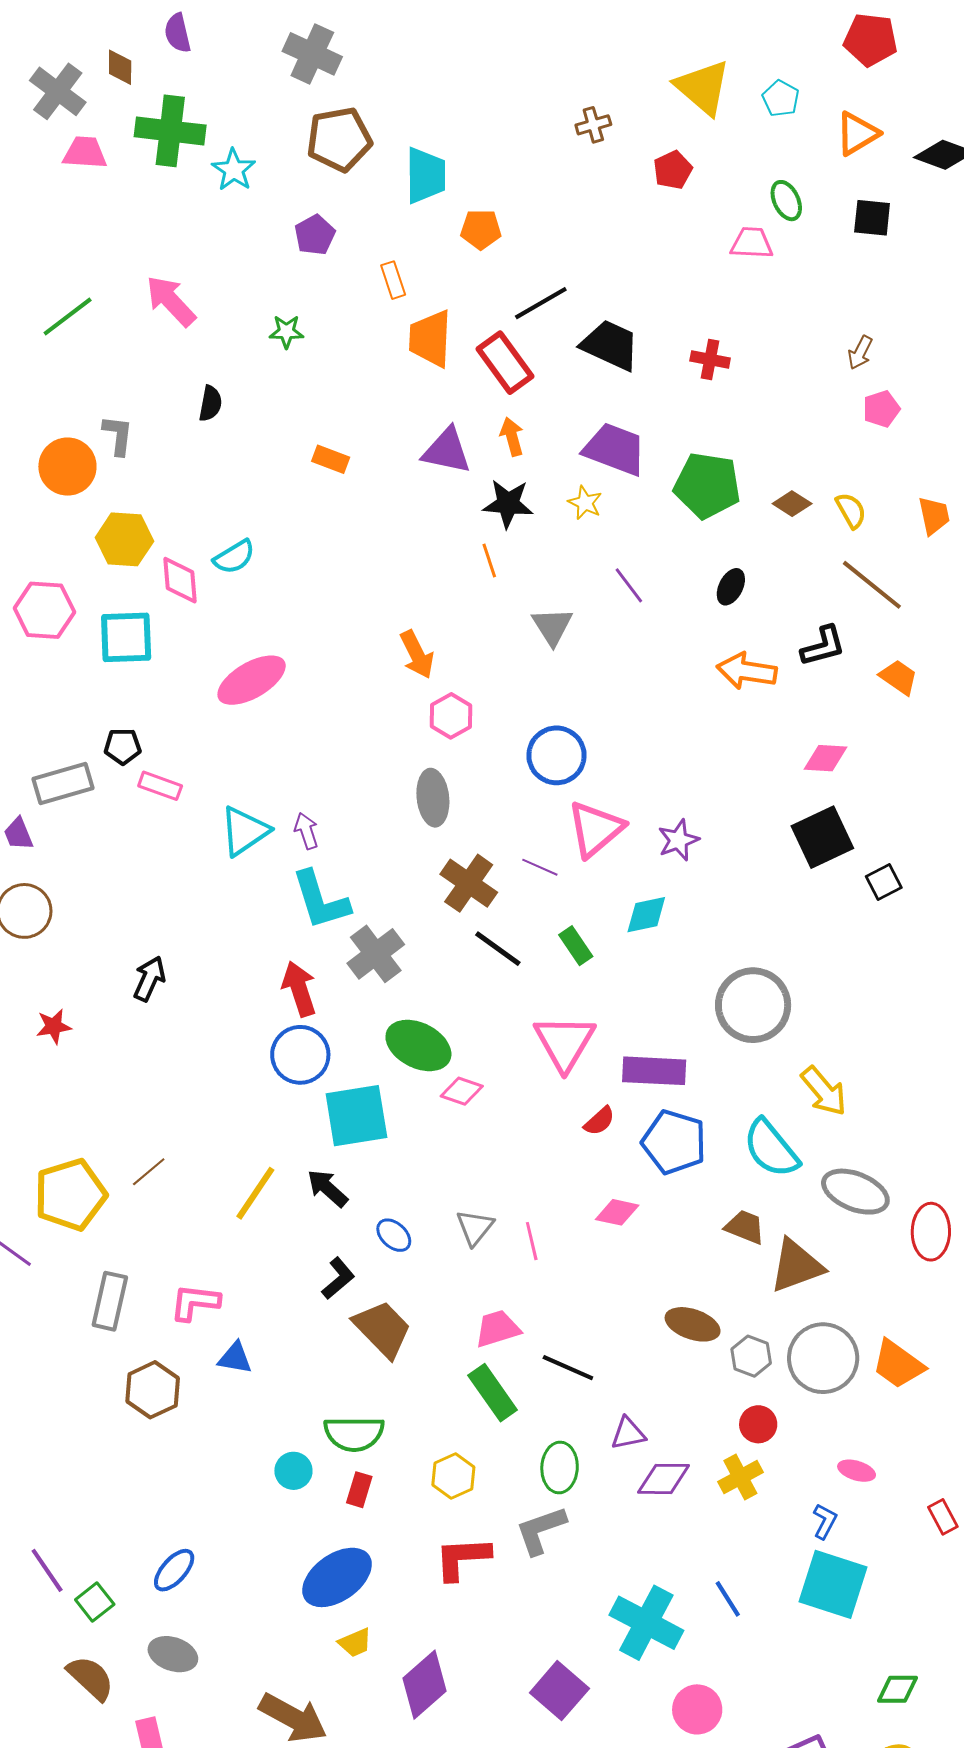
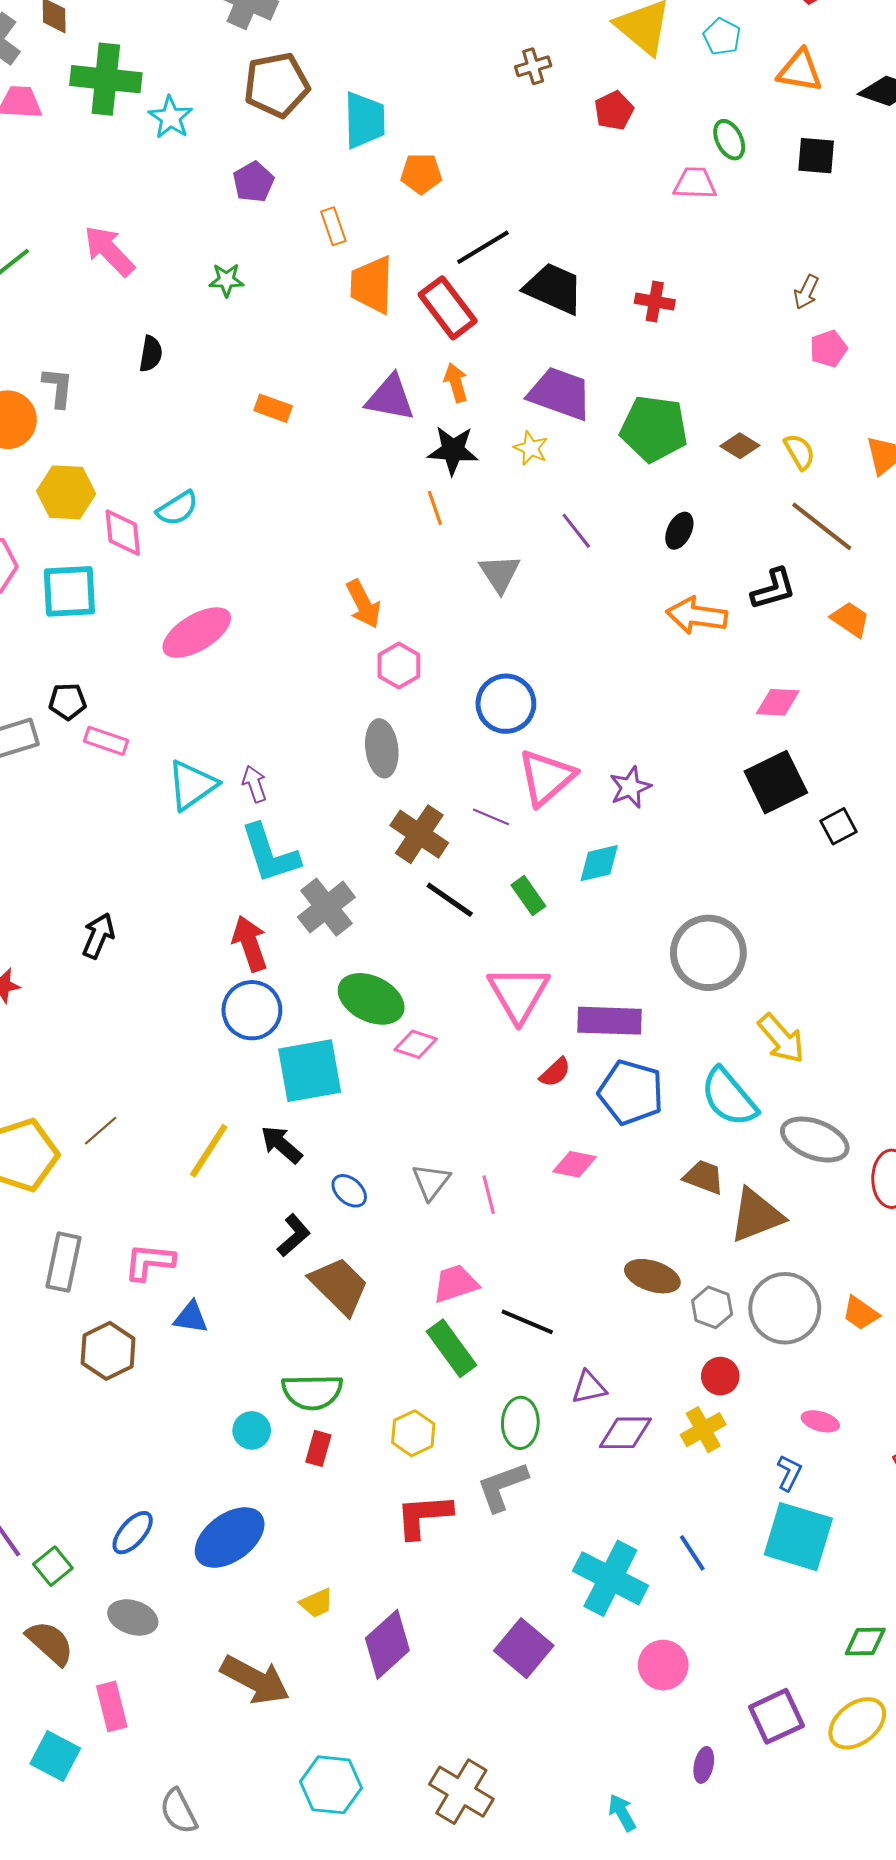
orange triangle: (857, 134) -> (800, 71), turned 42
orange trapezoid: (898, 1364) -> (861, 1313), size x0.7
blue ellipse: (337, 1577) -> (230, 1538), moved

